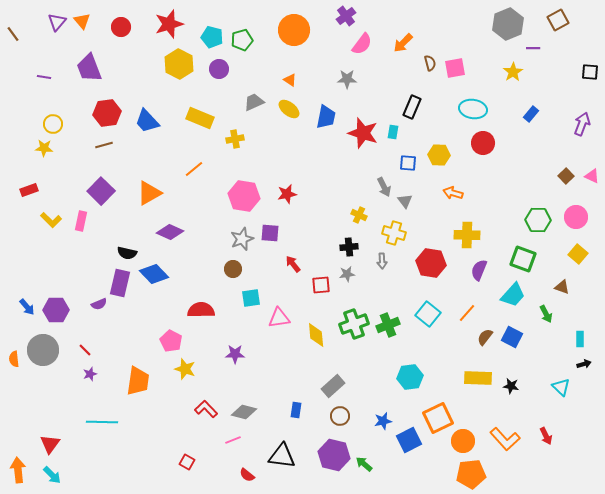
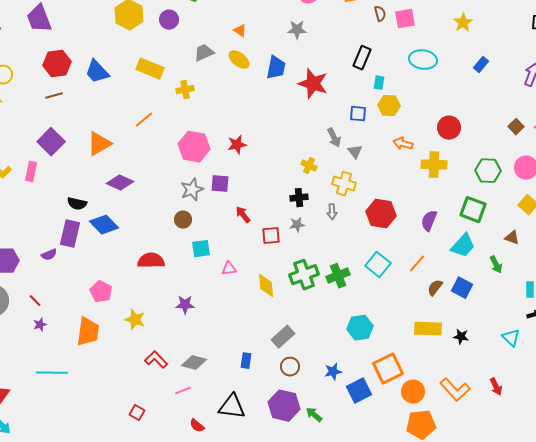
cyan rectangle: (393, 132) -> (379, 83), moved
red circle: (483, 143) -> (449, 128), moved
yellow cross: (467, 235) -> (434, 165), moved
pink triangle: (279, 318) -> (229, 269), size x0.7
pink pentagon: (171, 341) -> (101, 292), moved

